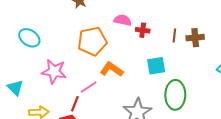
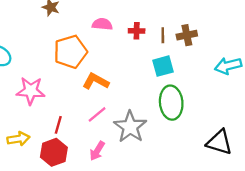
red cross: (143, 30) -> (137, 31), moved
cyan square: (156, 66) -> (163, 66), moved
pink line: (89, 87) -> (97, 114), moved

